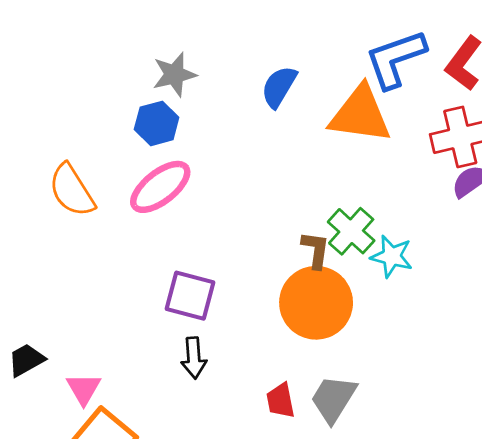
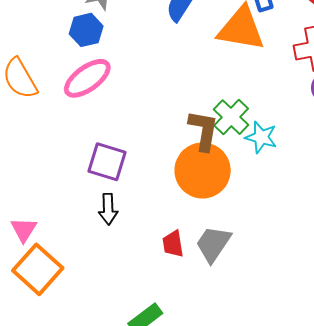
brown L-shape: (316, 250) -> (204, 130), size x1.4

